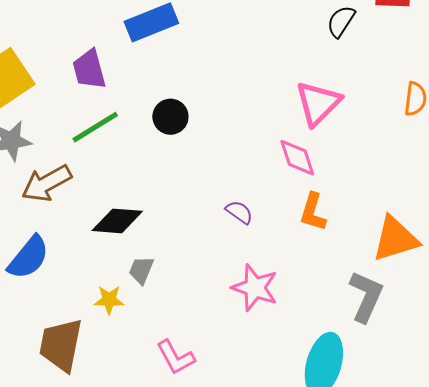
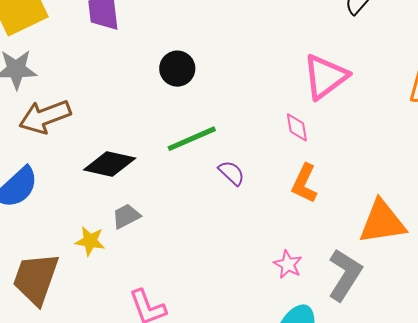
green line: (95, 127) -> (192, 139), moved
pink diamond: (297, 158) -> (297, 127), size x0.7
gray trapezoid: (141, 270) -> (126, 216), turned 32
pink star: (255, 288) -> (288, 264), moved, size x0.6

